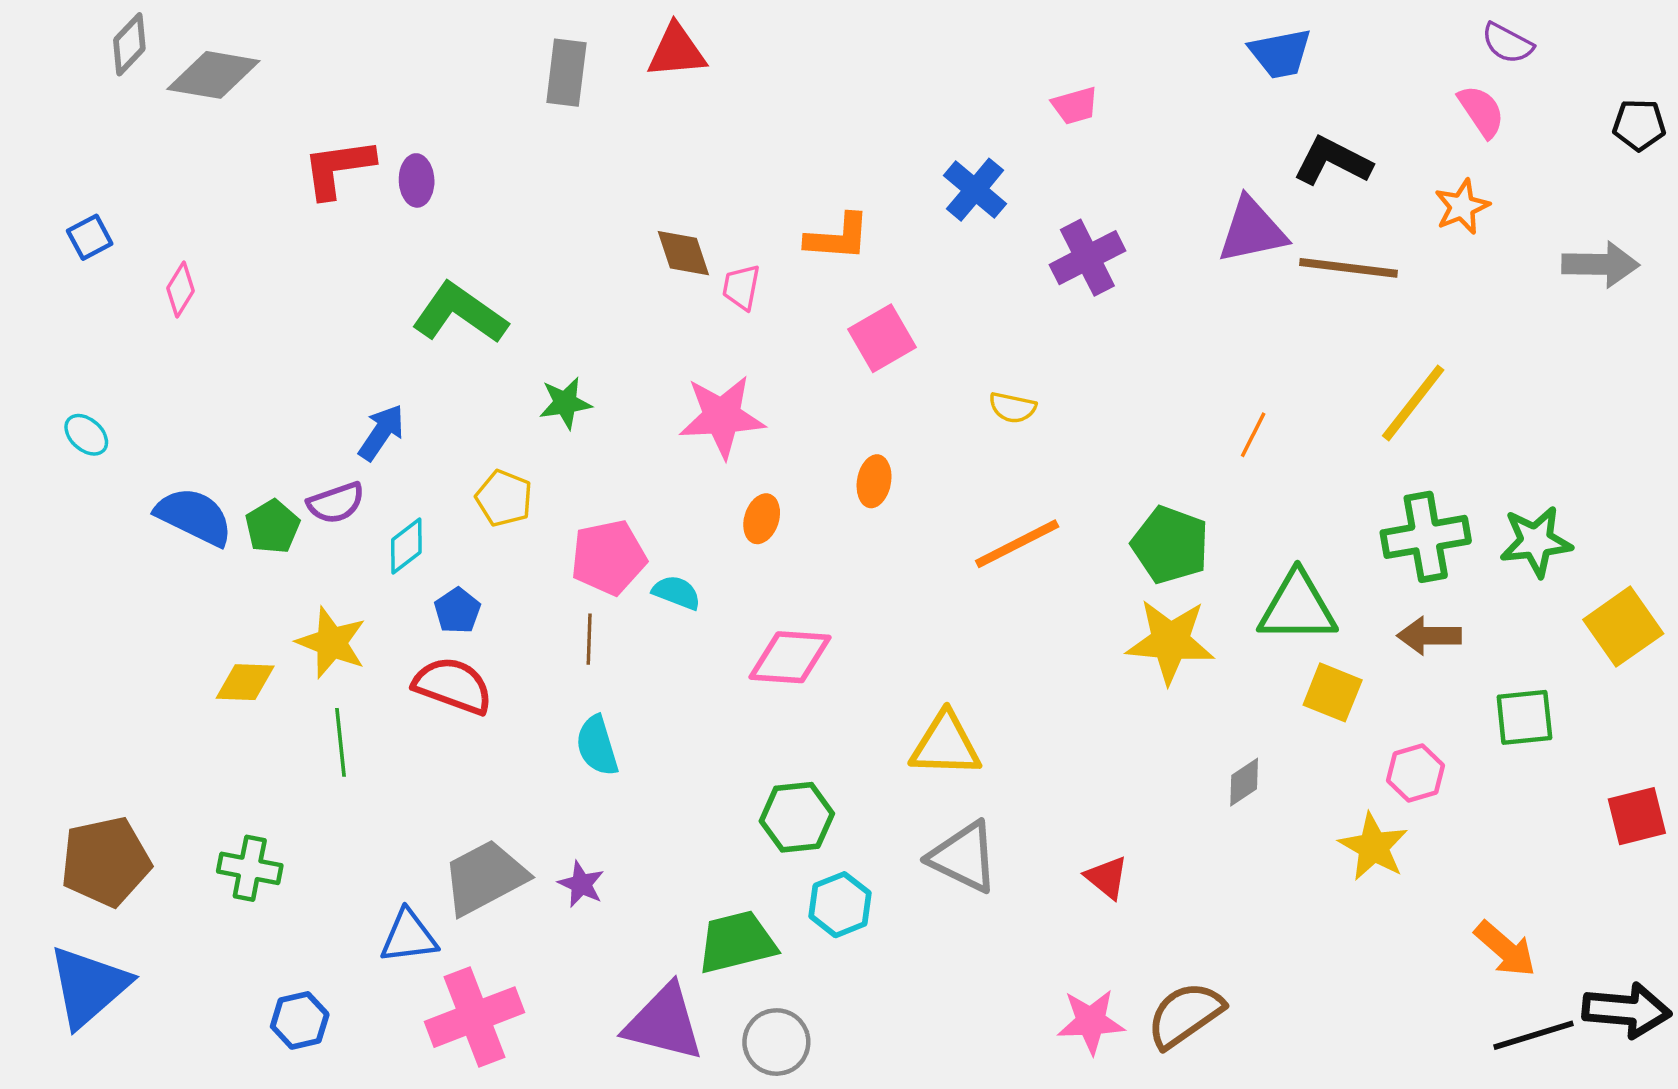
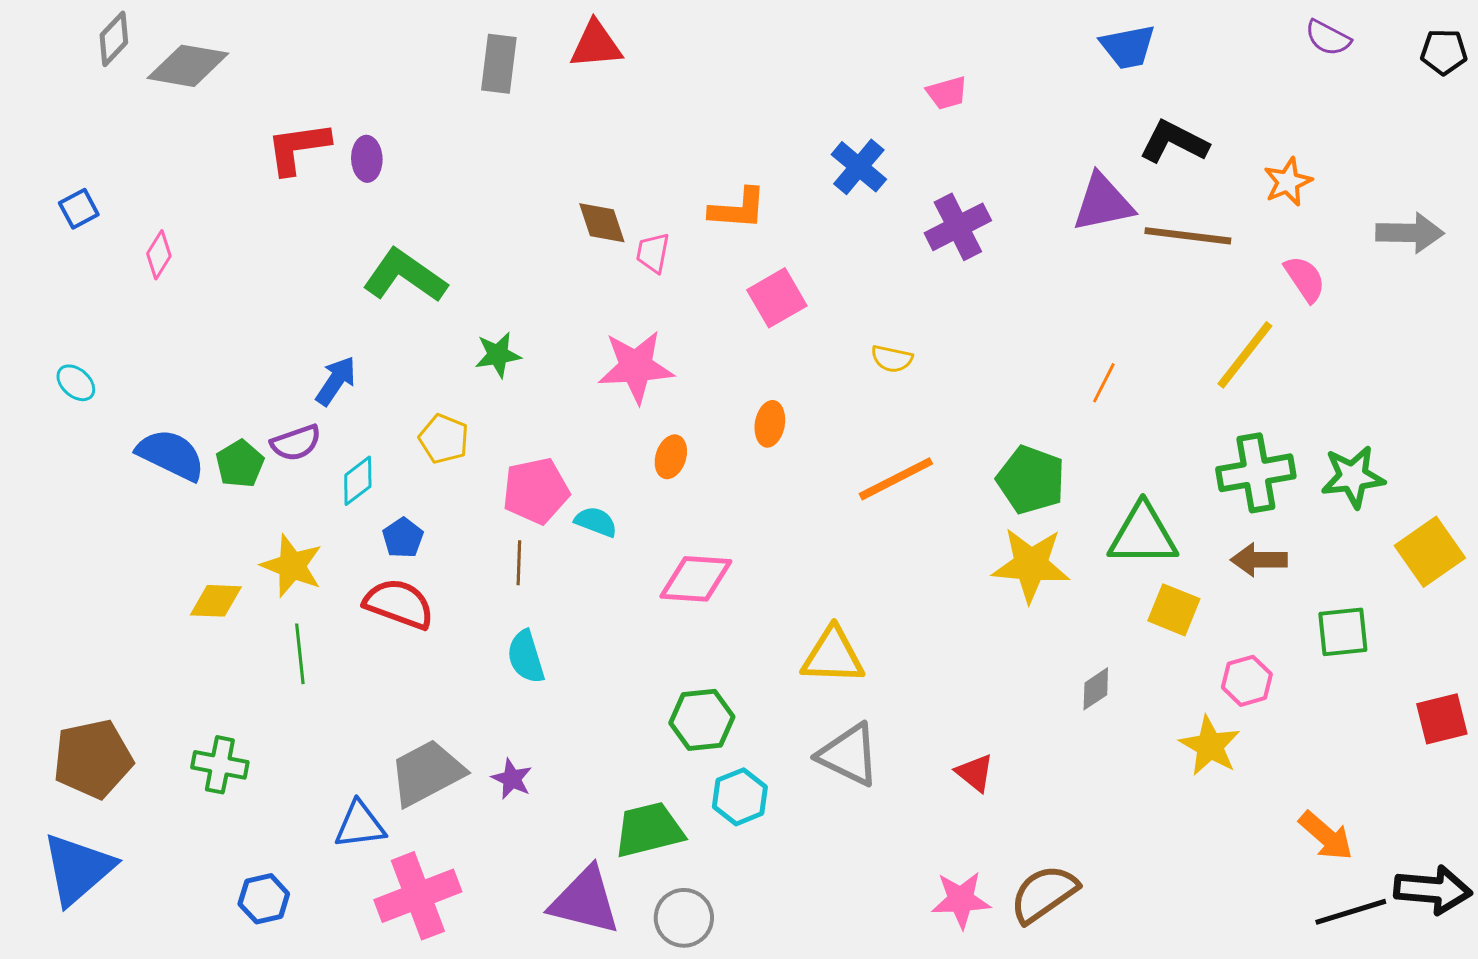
pink semicircle: (1481, 111) -> (1305, 279), moved
black pentagon: (1639, 125) -> (1444, 52), moved

